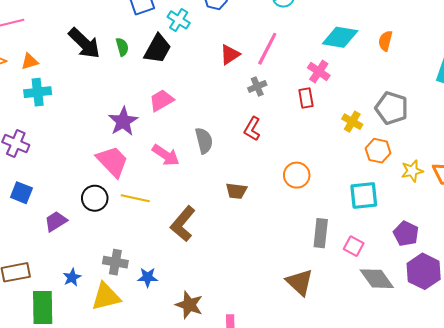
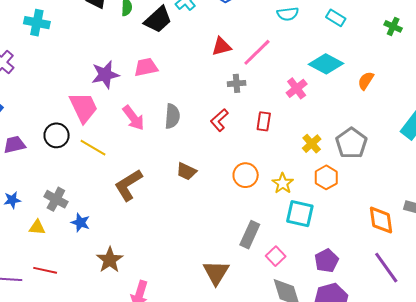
red rectangle: (306, 98) -> (264, 121), moved
yellow star: (412, 171) -> (283, 183), moved, turned 30
yellow triangle: (106, 297) -> (37, 227), size x0.6

